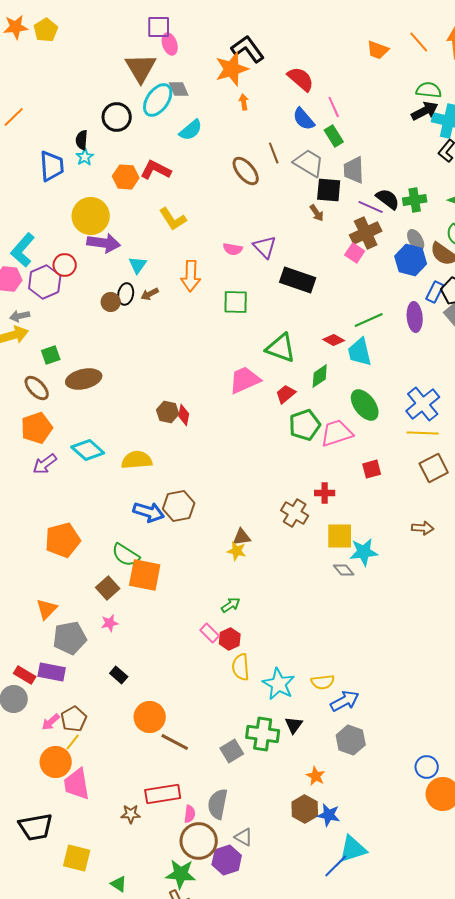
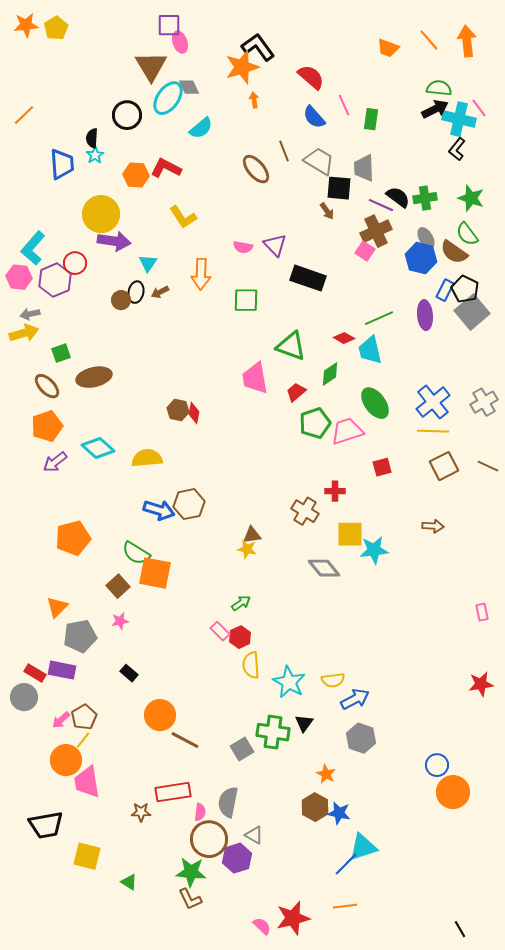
green rectangle: (334, 136) -> (371, 119), moved, turned 40
pink trapezoid: (245, 380) -> (255, 378), turned -76
gray diamond: (344, 570) -> (324, 568), moved, size x1.5

